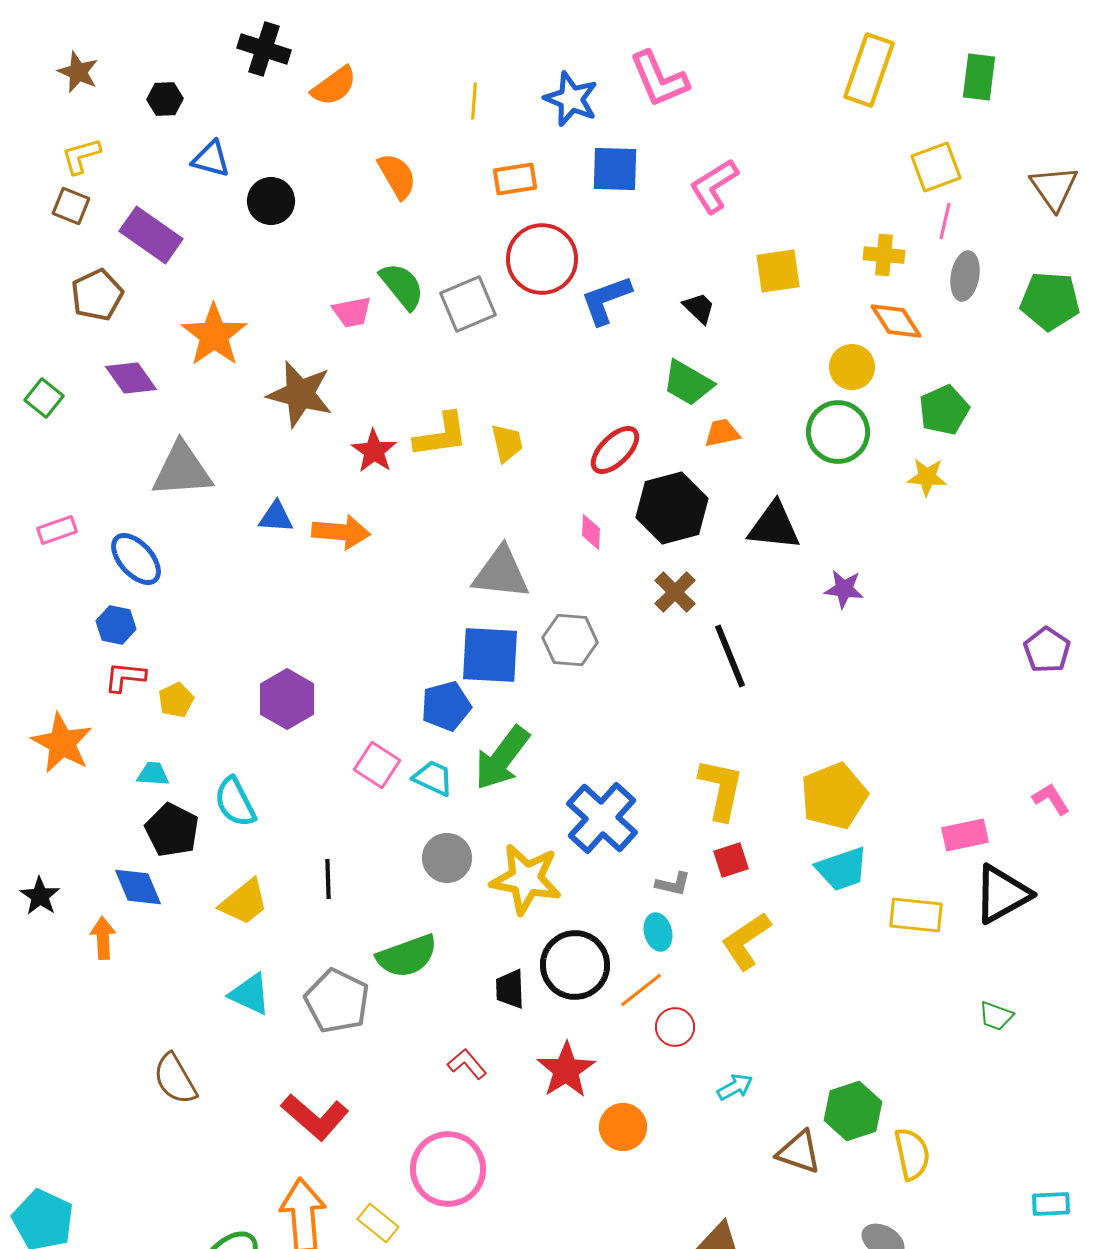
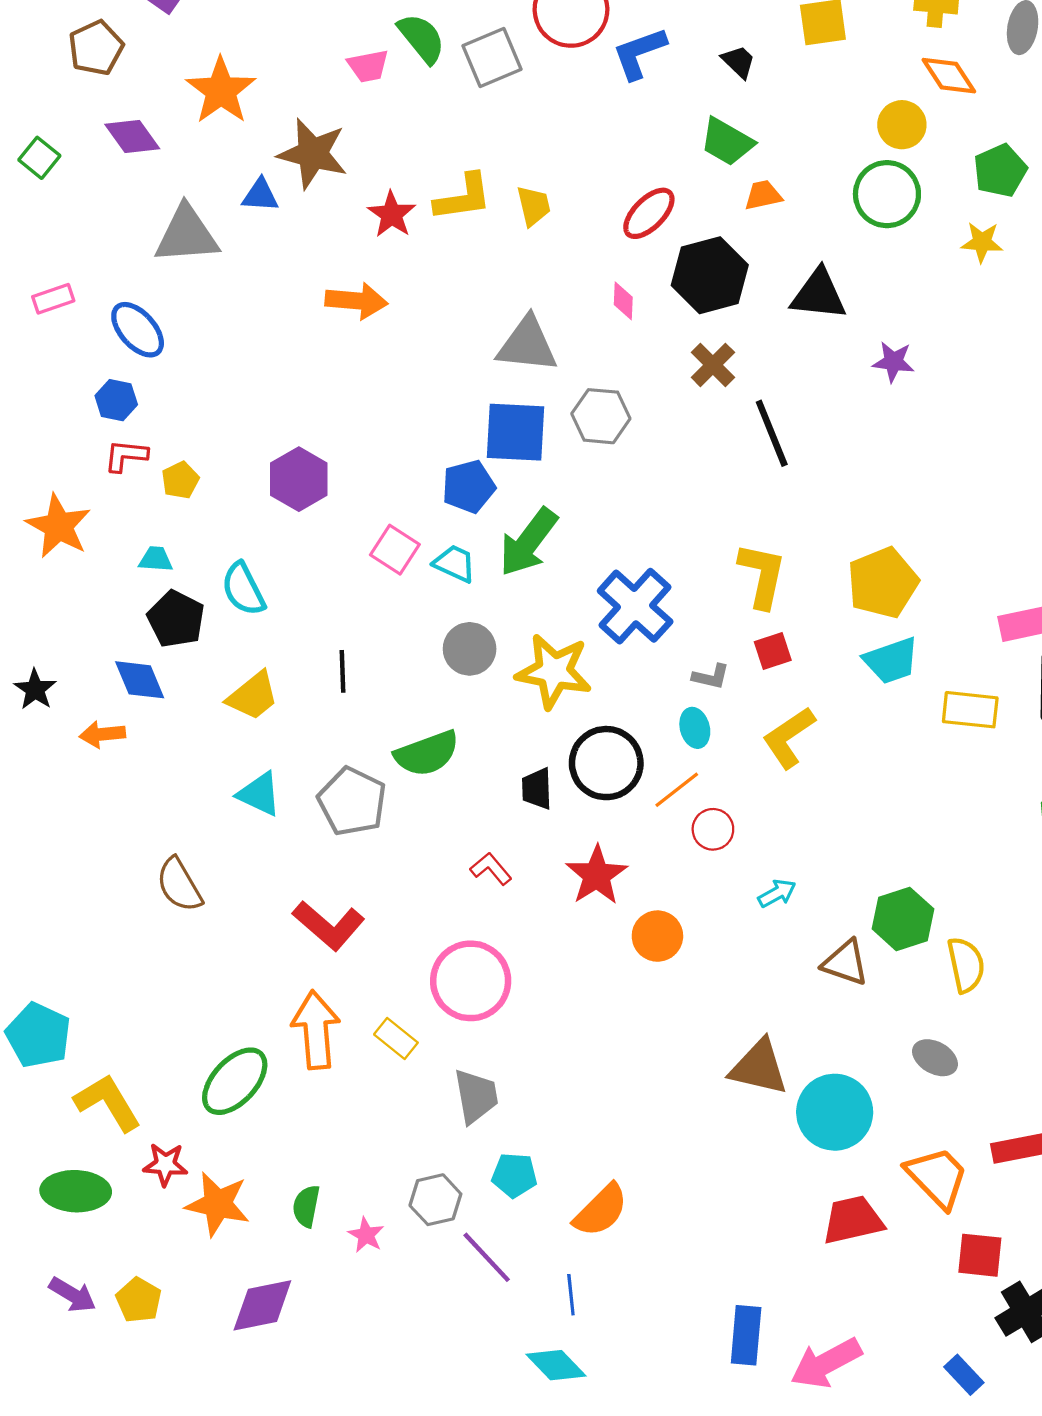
blue triangle: (276, 517) -> (260, 195), moved
orange arrow: (103, 938) -> (102, 734), turned -93

